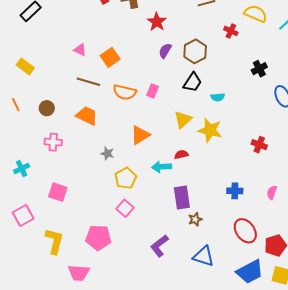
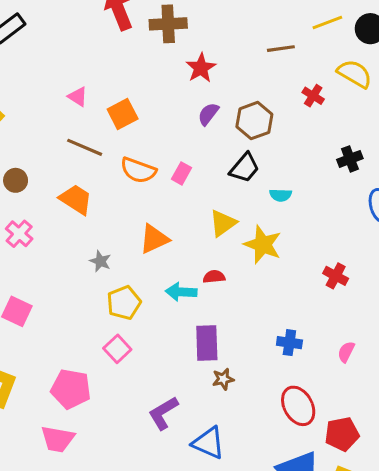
pink cross: (53, 142) -> (19, 234), turned 30
blue triangle: (204, 256) -> (208, 443), moved
pink trapezoid: (79, 273) -> (58, 439), moved

